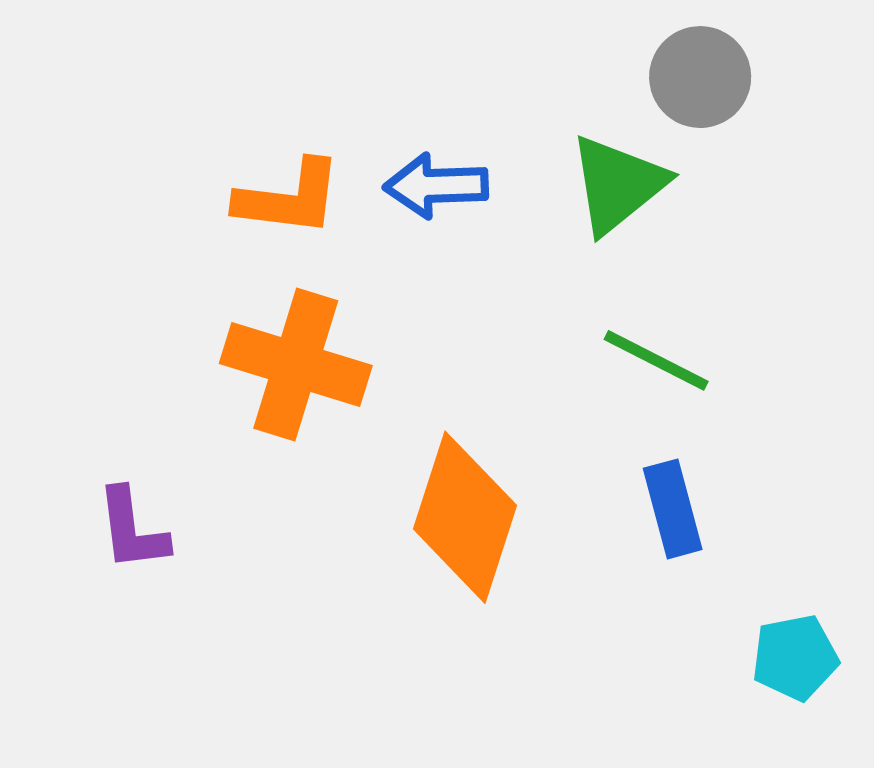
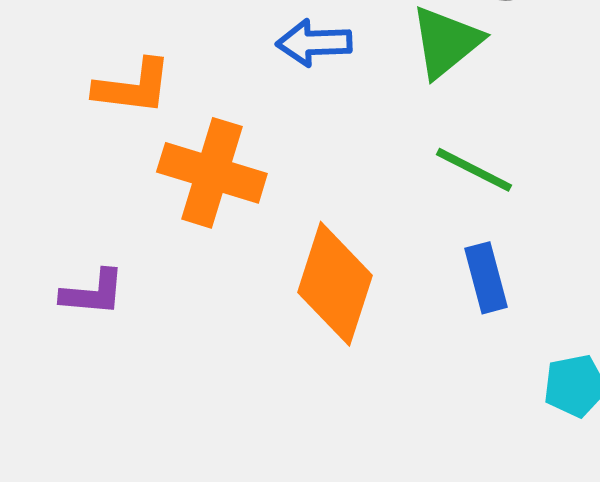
orange L-shape: (289, 198) -> (133, 87), moved
purple L-shape: (132, 530) -> (93, 293), turned -78

